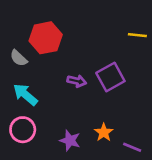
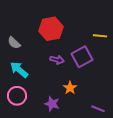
yellow line: (137, 35) -> (100, 36), moved
red hexagon: (46, 38) -> (51, 29), moved
orange star: (104, 132) -> (70, 88), moved

